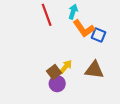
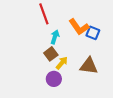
cyan arrow: (73, 12) -> (55, 37), moved
brown square: (54, 72) -> (51, 54), moved

